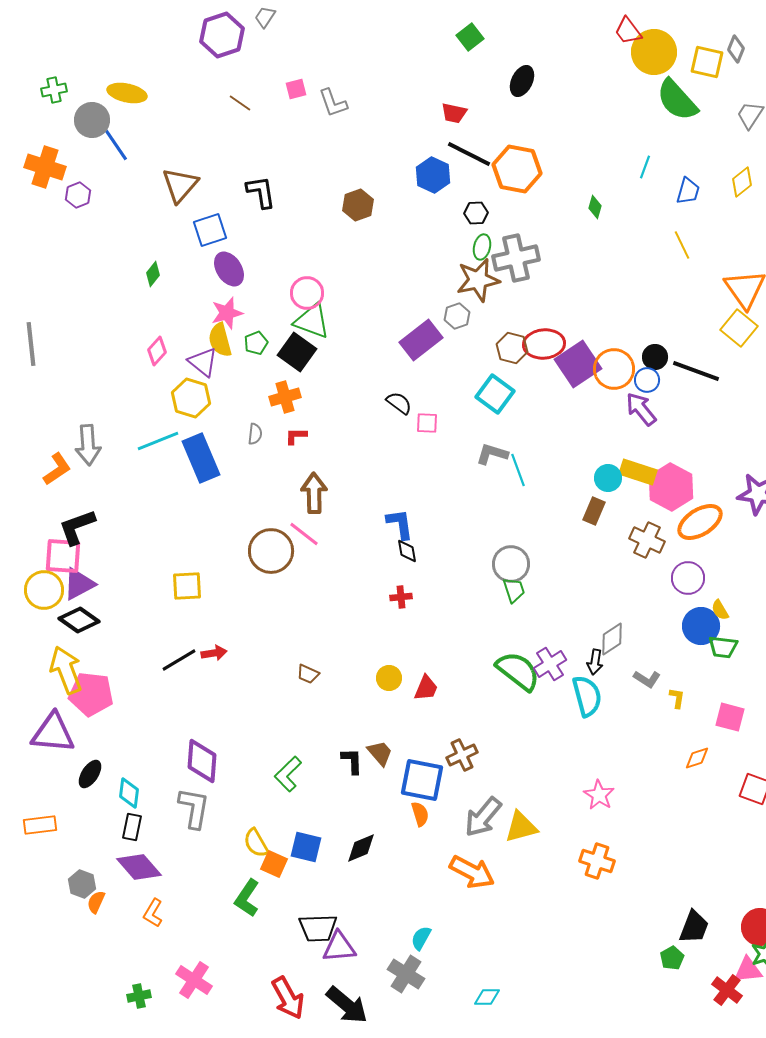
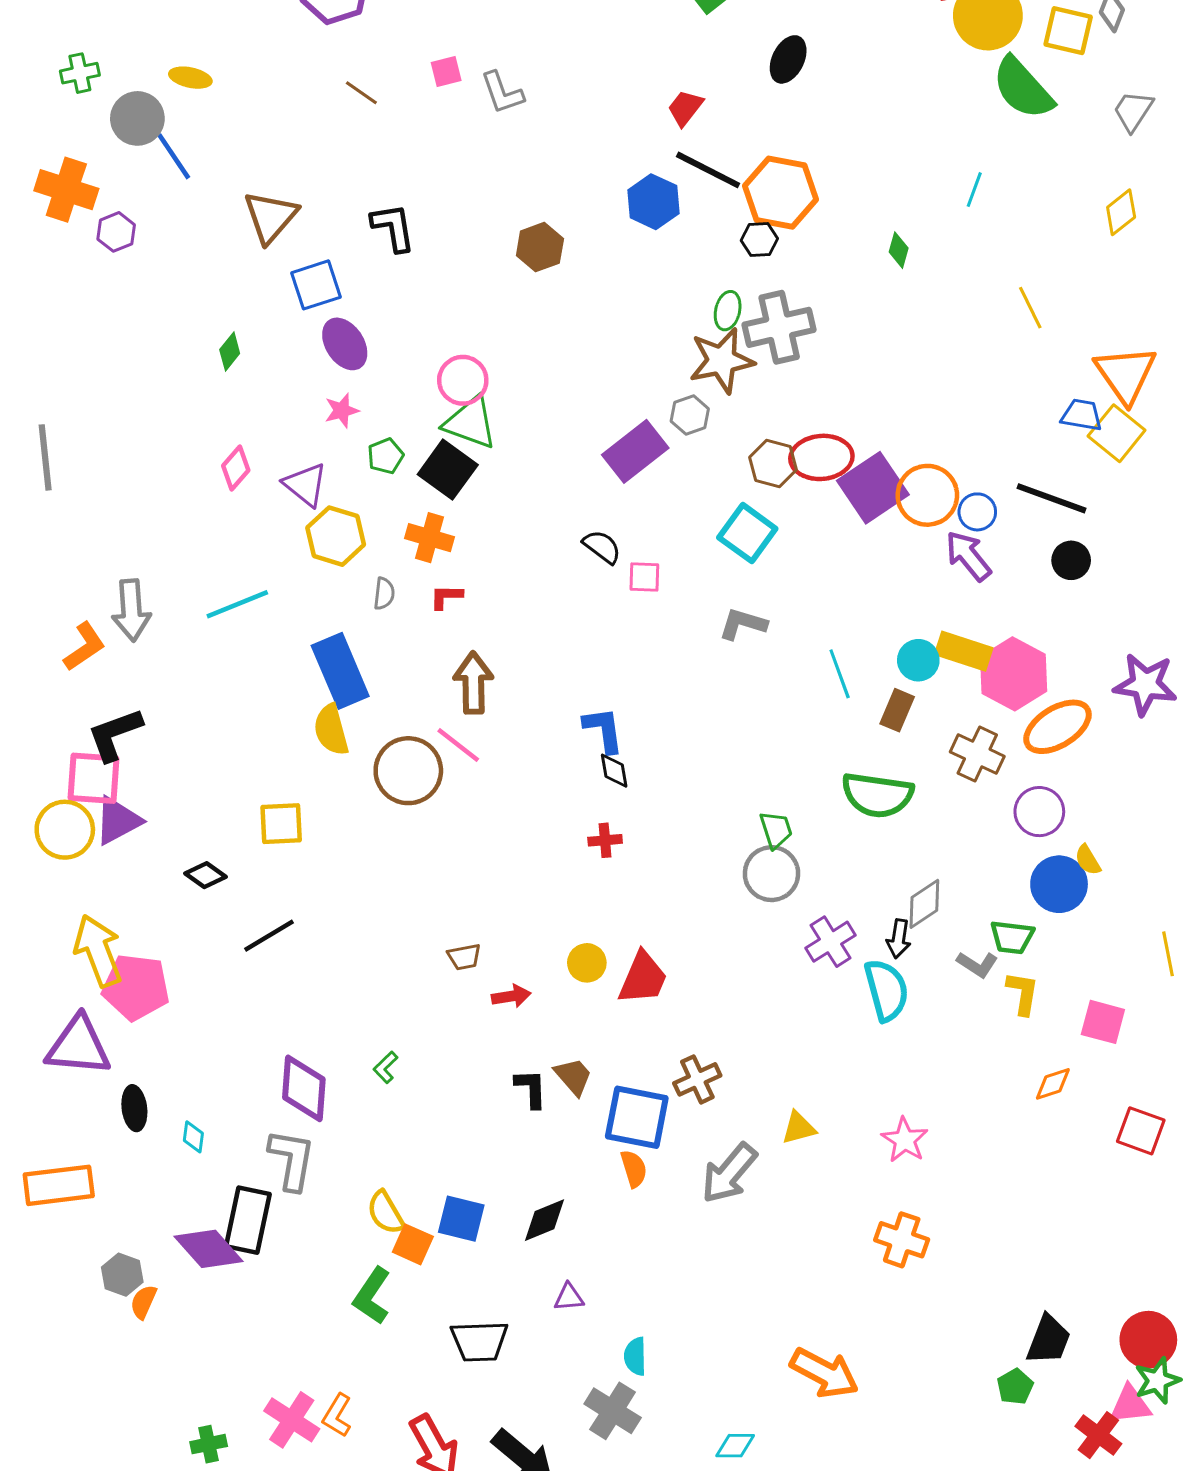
yellow ellipse: (127, 93) -> (190, 78), size x0.7
red trapezoid: (454, 113) -> (685, 108), turned 116
blue trapezoid: (688, 191) -> (1082, 415), moved, turned -96
black hexagon: (476, 213) -> (759, 240), moved
pink star: (227, 313) -> (342, 411), size x0.7
yellow semicircle: (220, 340) -> (331, 730), moved
black circle: (655, 357) -> (1071, 560), moved
orange cross: (285, 397) -> (429, 538), turned 32
yellow hexagon: (191, 398) -> (336, 536), moved
blue rectangle: (201, 458) -> (340, 671), moved
cyan line: (518, 470) -> (840, 674), moved
gray circle: (511, 564) -> (771, 874), moved
black diamond: (79, 620) -> (206, 875), moved, size x0.7
green trapezoid: (723, 647) -> (1012, 937), moved
red arrow: (214, 653) -> (511, 996), moved
green semicircle: (518, 671) -> (877, 795), moved, turned 150
brown trapezoid: (308, 674) -> (464, 957), turned -35
red trapezoid: (426, 688) -> (643, 978), size x1.4
yellow L-shape: (677, 698) -> (1023, 993), size x1.4
black ellipse: (90, 774) -> (134, 1108), turned -40
green L-shape: (288, 774) -> (386, 1067), moved, size x0.6
cyan diamond: (129, 793) -> (193, 1137), size x0.7
orange rectangle: (40, 825) -> (59, 1185), size x1.4
black rectangle: (132, 827) -> (248, 1220), moved, size x1.6
yellow triangle: (521, 827) -> (799, 1128), moved, size x0.7
orange arrow: (472, 872) -> (824, 1373), moved
orange L-shape: (153, 913) -> (337, 1415), moved
cyan semicircle: (421, 938) -> (635, 1356), turned -30
purple triangle: (339, 947) -> (569, 1297), moved, size x0.6

